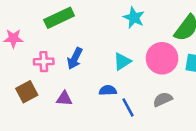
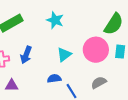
cyan star: (134, 18) -> (55, 20), moved
purple triangle: (64, 99) -> (12, 85), moved

